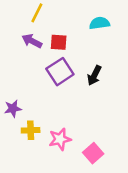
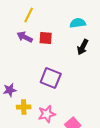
purple square: (60, 72) -> (51, 78), moved, turned -35
black arrow: (94, 75) -> (83, 47), moved

